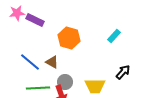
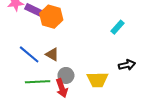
orange hexagon: (69, 38) -> (51, 17), moved
black arrow: (123, 72) -> (127, 65), turned 35

